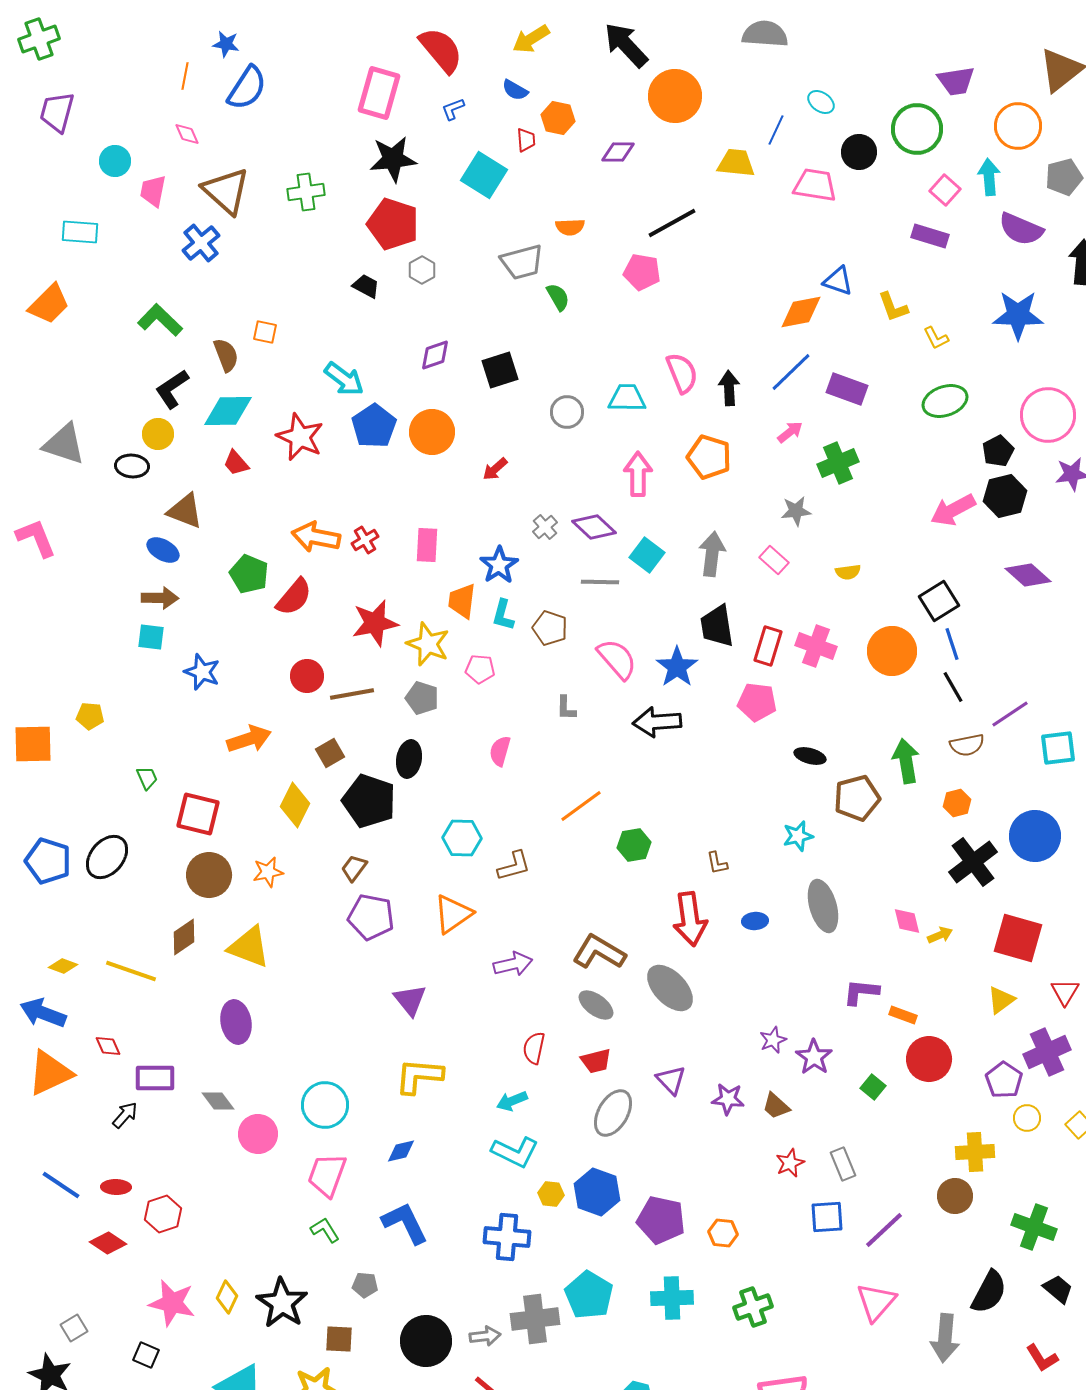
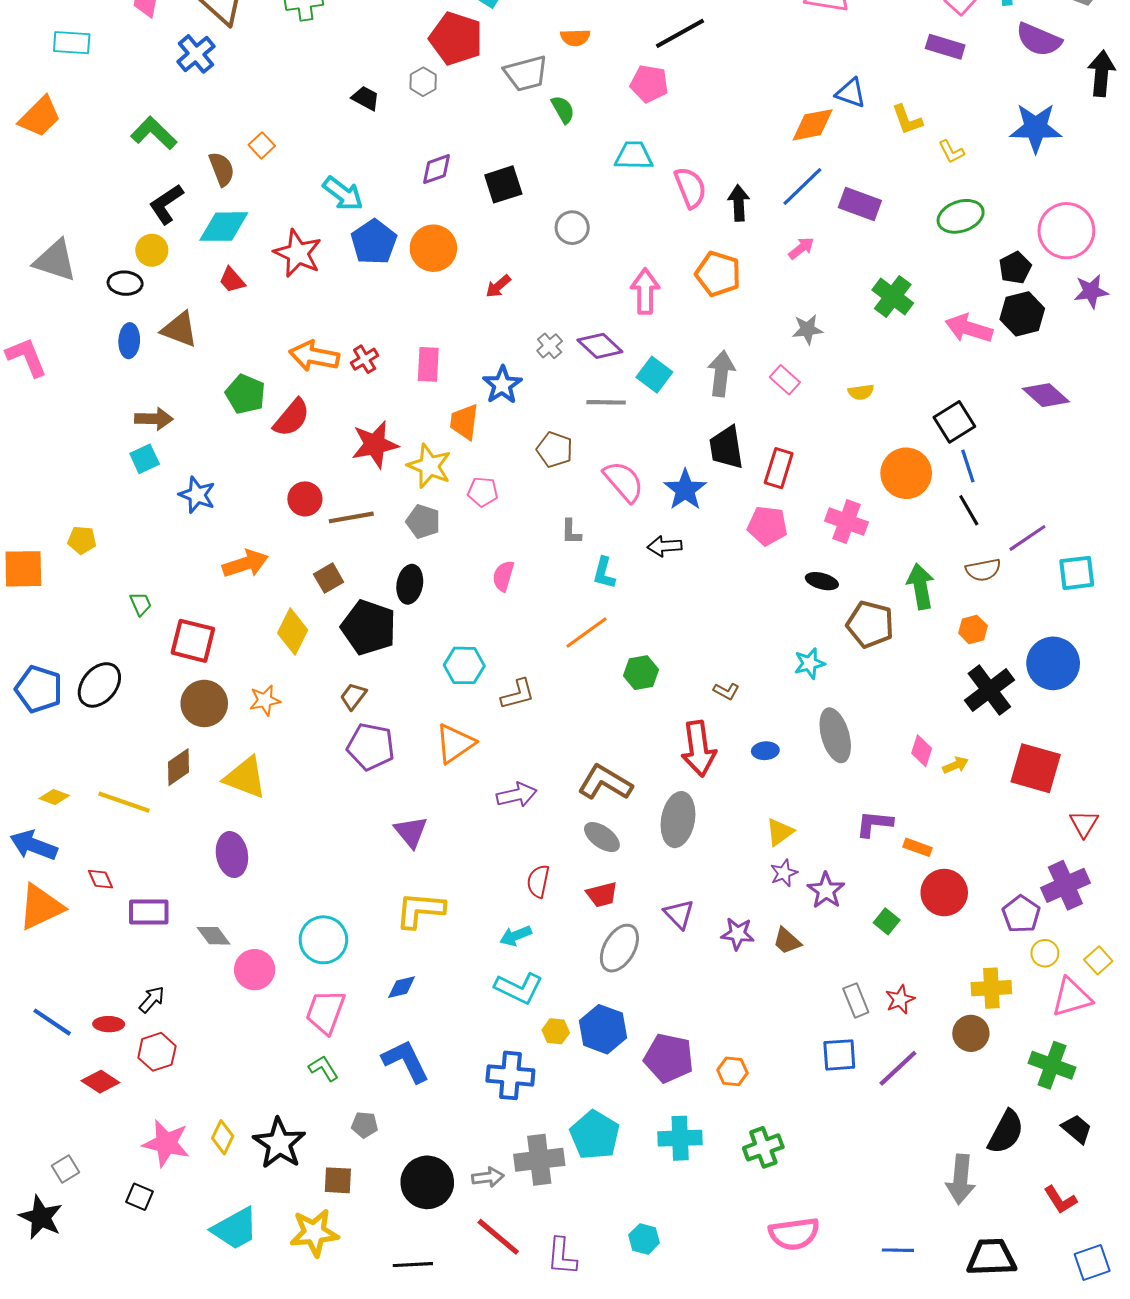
red pentagon: (393, 224) -> (456, 39), moved
orange square: (265, 332) -> (262, 145), turned 35
cyan trapezoid: (627, 398) -> (634, 156), moved
green cross: (838, 463) -> (893, 296), moved, turned -30
pink arrow: (953, 510) -> (969, 328), turned 45
blue ellipse: (163, 550) -> (129, 341), moved, turned 64
cyan L-shape: (503, 615) -> (604, 573), moved
cyan square: (151, 637) -> (145, 459), turned -32
pink cross: (816, 646) -> (847, 522), moved
black arrow: (657, 722) -> (665, 546), size x0.7
brown pentagon: (857, 798) -> (870, 624), turned 30
brown L-shape: (717, 863) -> (726, 691), turned -50
pink diamond: (907, 921) -> (922, 751), turned 32
gray ellipse: (670, 988) -> (678, 820), turned 54
yellow triangle: (1001, 1000) -> (780, 832), moved
black arrow: (125, 1115) -> (152, 999), moved
red star: (790, 1163) -> (900, 999), moved
pink triangle: (876, 1302) -> (1072, 997), moved, turned 33

